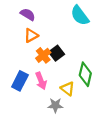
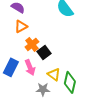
black square: (56, 53) -> (44, 52), moved
green diamond: (85, 74) -> (70, 82), moved

